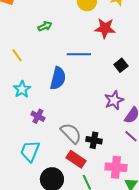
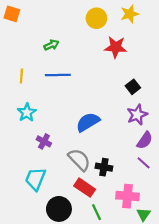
blue line: (79, 54) -> (58, 75), moved
yellow line: (17, 55) -> (21, 76), turned 40
blue semicircle: (58, 78) -> (88, 122), moved, turned -135
purple star: (114, 100) -> (137, 115), moved

